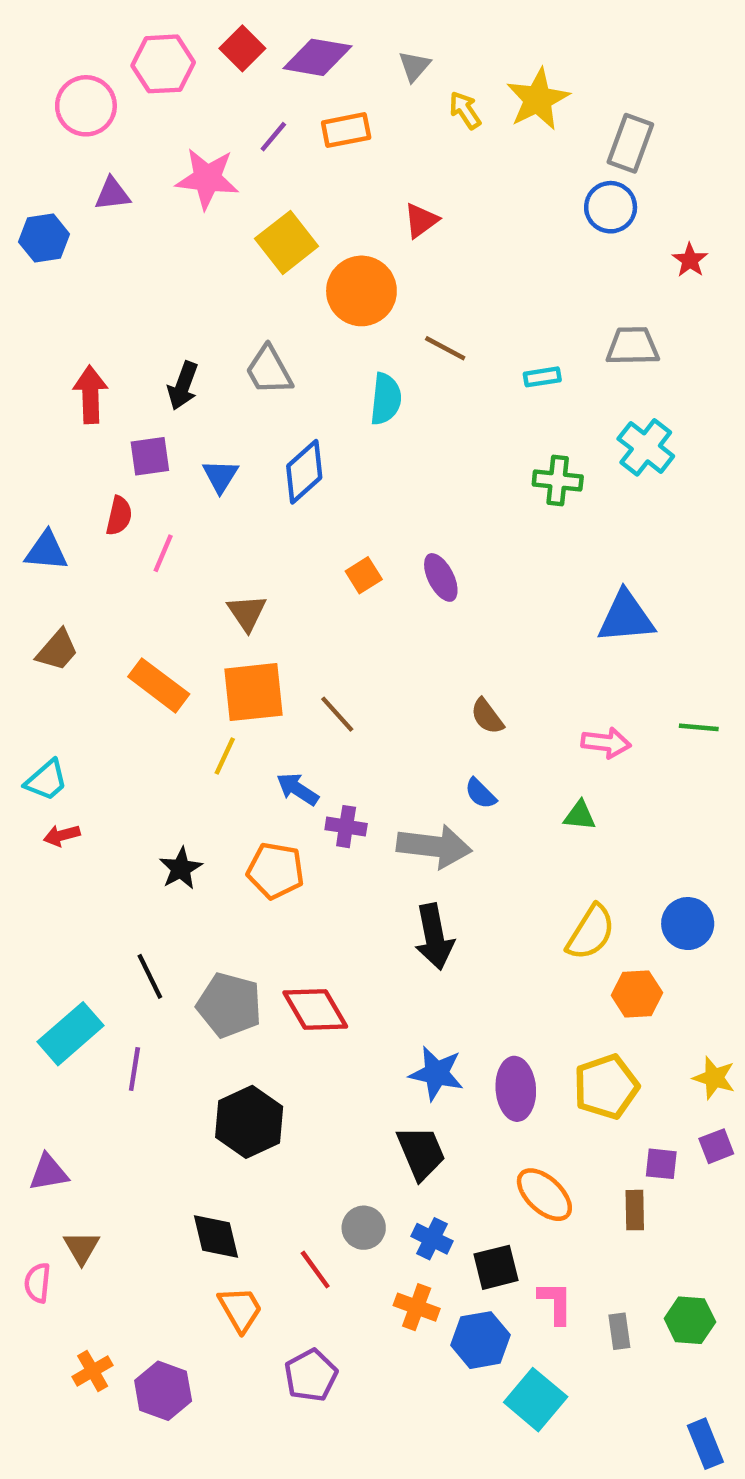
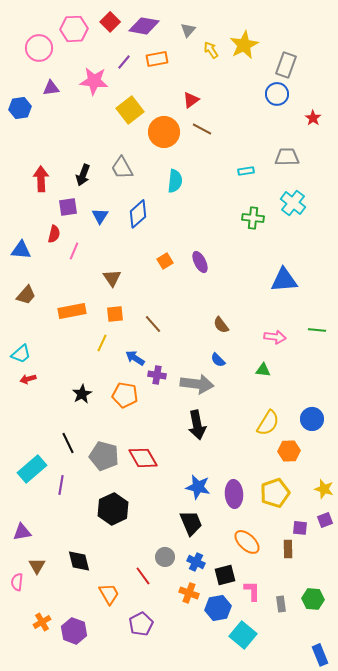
brown line: (445, 348) -> (202, 129), moved
orange rectangle: (159, 685) -> (72, 311), turned -48
orange square: (253, 692) -> (115, 314), size x0.6
black diamond: (216, 1237) -> (79, 561), moved

